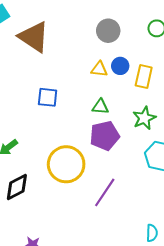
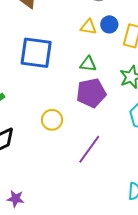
blue square: (48, 97) -> (36, 53), size x1.6
yellow circle: (66, 164) -> (52, 120), size x0.6

